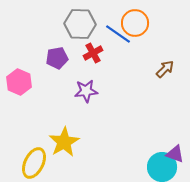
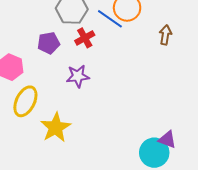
brown arrow: (165, 69) -> (165, 35), moved, turned -36
yellow ellipse: (34, 163) -> (25, 101), moved

